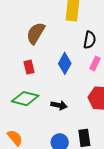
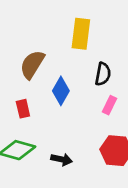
blue diamond: (65, 63) -> (61, 91), moved

